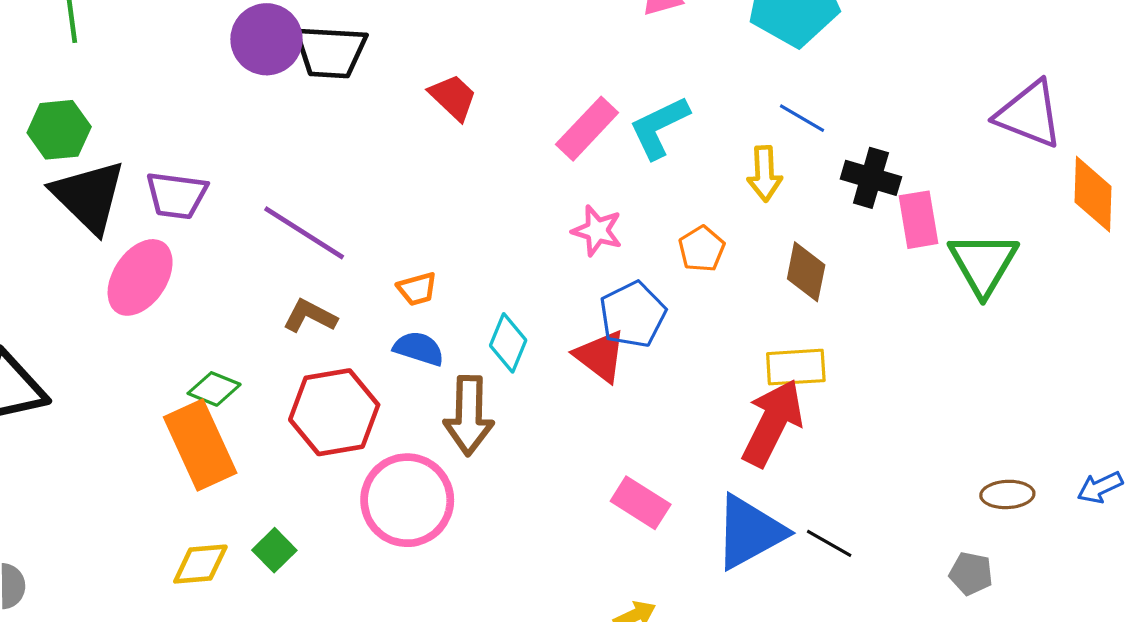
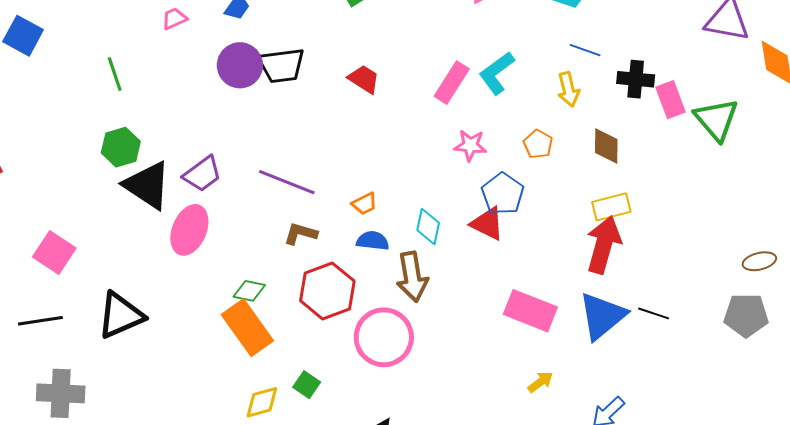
purple trapezoid: (177, 195) -> (202, 174), turned -33
pink rectangle: (641, 503) -> (530, 311), size x1.4
gray pentagon: (971, 573) -> (746, 315), size x1.6

